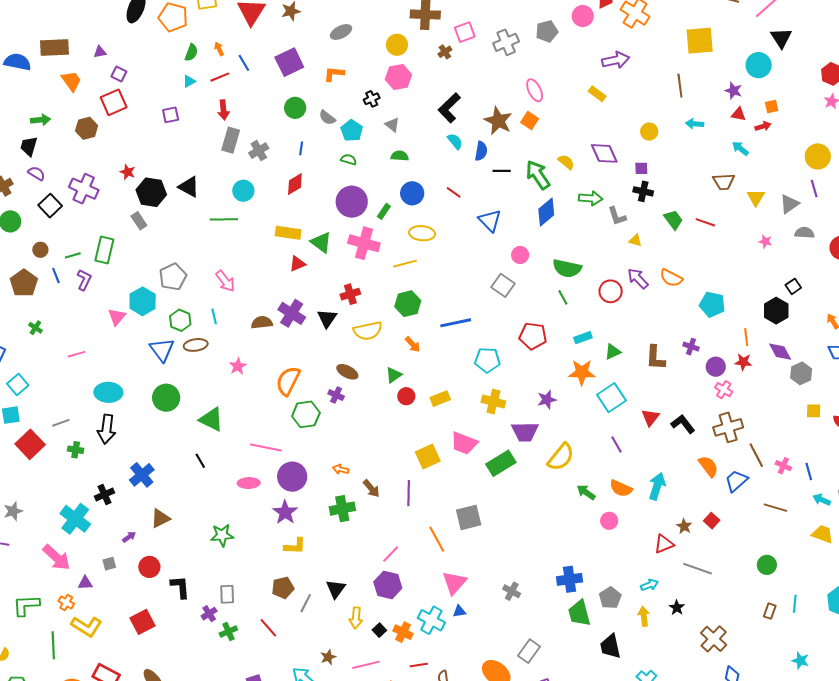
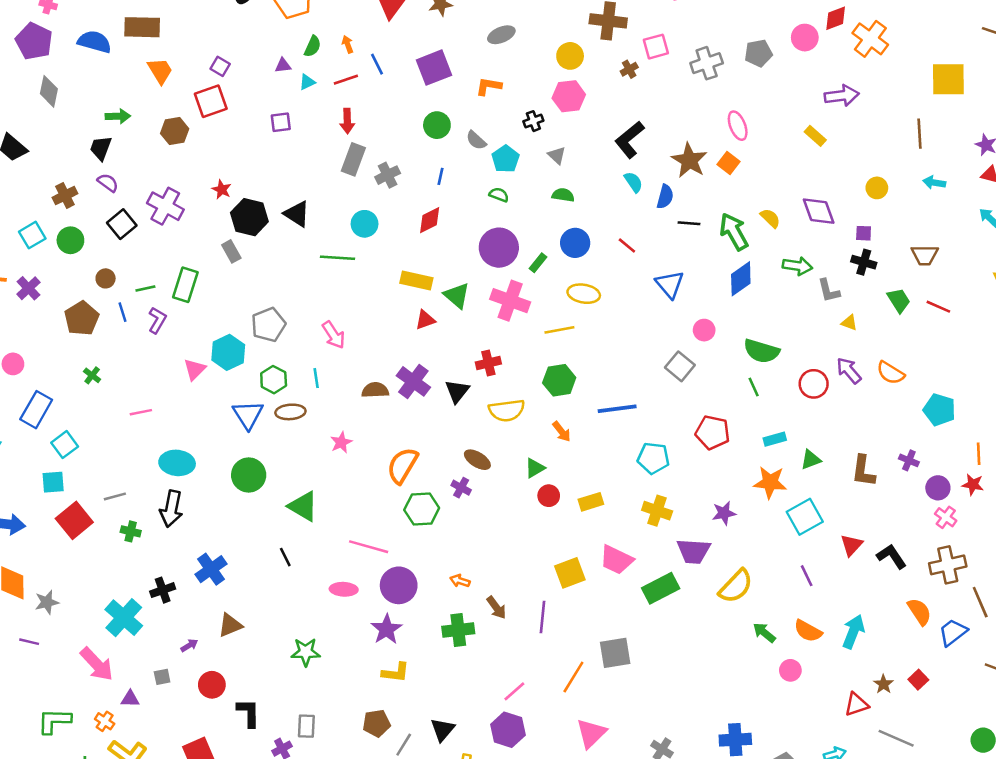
purple triangle: (100, 52) -> (283, 65), moved
brown trapezoid: (724, 182) -> (925, 255), moved
orange line: (437, 539) -> (573, 677), turned 56

